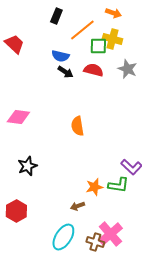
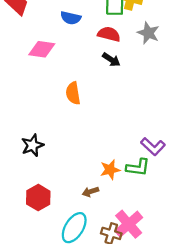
black arrow: (65, 72) -> (111, 60), moved
pink diamond: (18, 117) -> (42, 49), moved
orange semicircle: (77, 126) -> (73, 93), moved
red hexagon: (16, 211) -> (38, 198), moved

